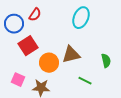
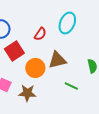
red semicircle: (35, 15) -> (40, 34), moved

